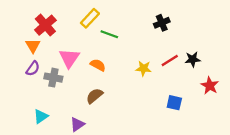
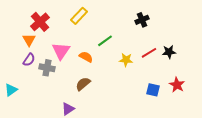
green line: (109, 34) -> (105, 41), moved, turned -56
red star: (210, 86) -> (177, 85), moved
cyan triangle: (41, 116) -> (11, 90), moved

